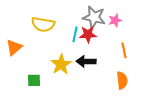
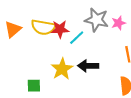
cyan line: (75, 34) -> (77, 38), turned 35
red star: (88, 34) -> (60, 29), moved
orange triangle: (14, 47) -> (13, 29), moved

